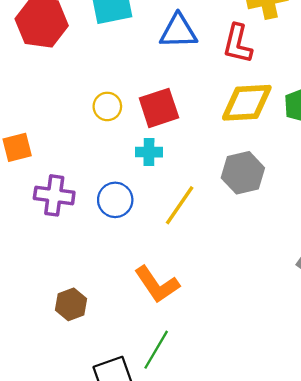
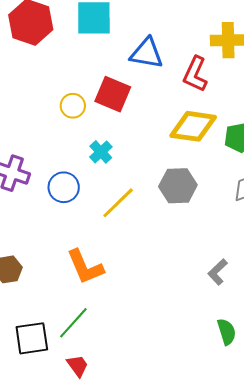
red square: (159, 108) -> (113, 94), moved, turned 30
cyan cross: (149, 152) -> (101, 152), turned 35

